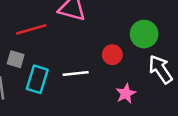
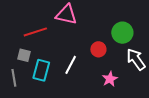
white line: (76, 74) -> (71, 65), turned -54

